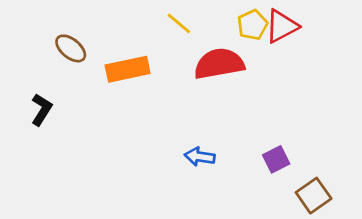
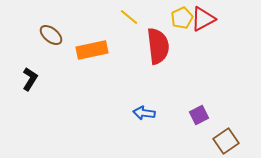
red semicircle: (219, 64) -> (158, 46), turned 93

